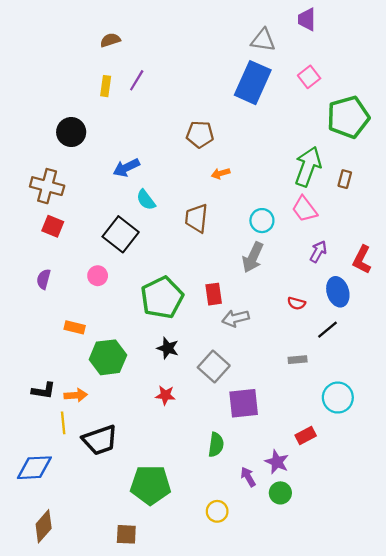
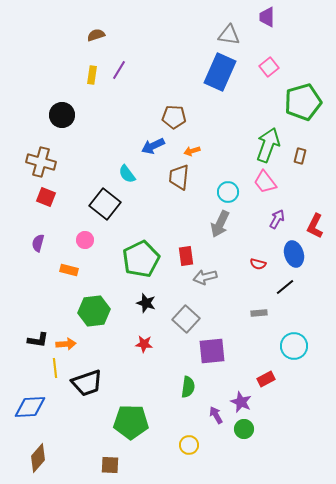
blue arrow: (126, 168) -> (153, 146), moved
brown trapezoid: (196, 218) -> (179, 177), moved
orange rectangle: (75, 327) -> (69, 270), moved

